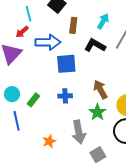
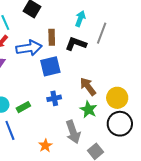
brown rectangle: (73, 25) -> (52, 37), moved
green rectangle: (33, 100) -> (23, 107), turned 32

